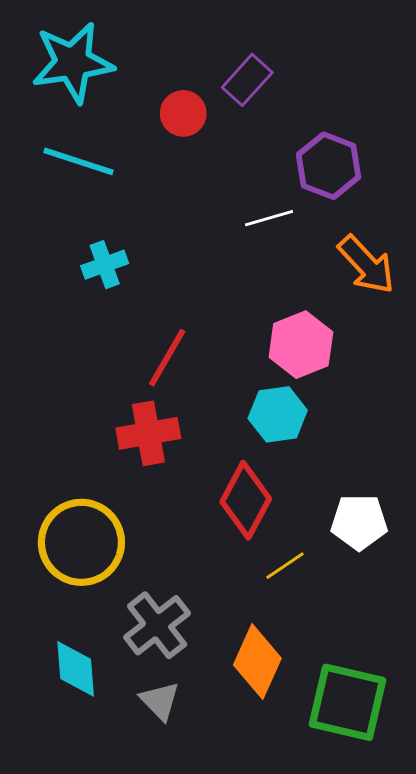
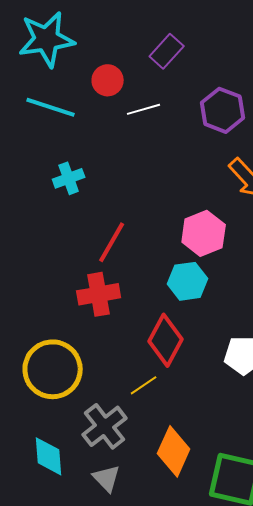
red circle: (183, 113) -> (108, 80), moved
white line: (269, 218) -> (144, 109), moved
yellow line: (285, 566) -> (144, 385), moved

